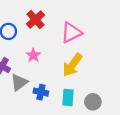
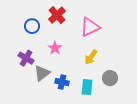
yellow arrow: (72, 65) -> (91, 57), size x0.7
gray circle: (93, 102) -> (110, 78), moved

